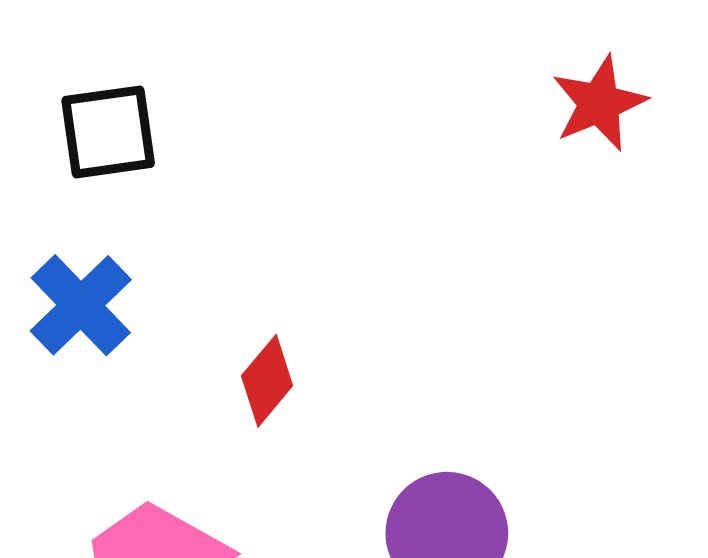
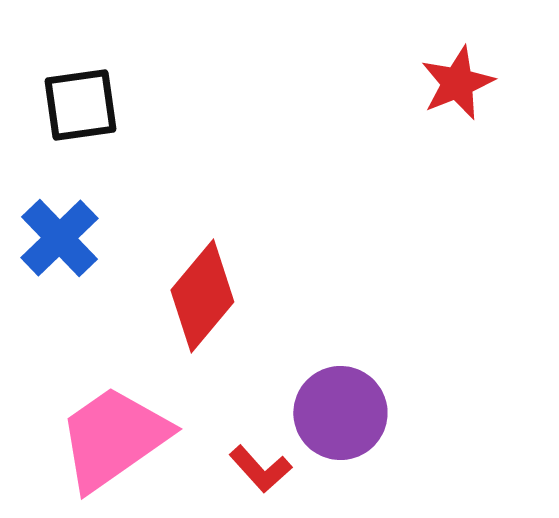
red diamond: (267, 381) -> (202, 296), size x1.6

